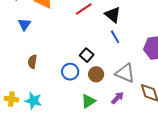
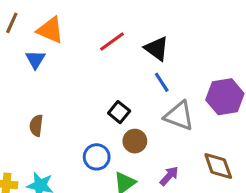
blue triangle: (24, 24) -> (35, 59), moved
blue circle: (70, 72) -> (97, 157), moved
gray triangle: (125, 73) -> (179, 116), moved

